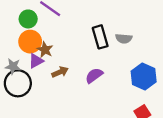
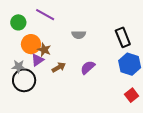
green circle: (28, 19) -> (18, 22), moved
black rectangle: (100, 37) -> (123, 37), moved
gray semicircle: (124, 38) -> (79, 35), moved

